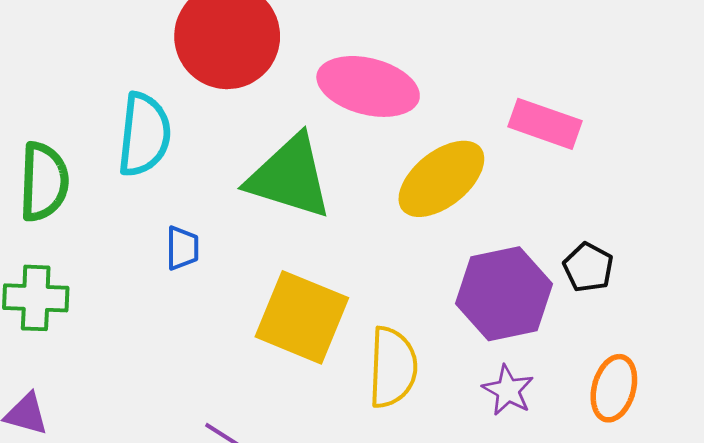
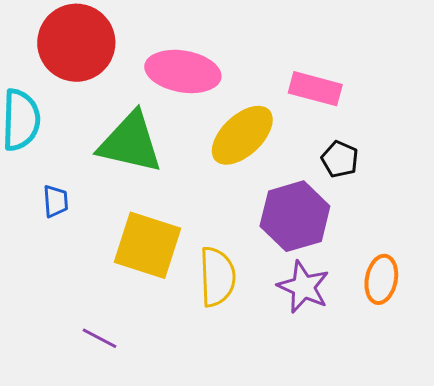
black pentagon: (588, 267) -> (340, 159), moved
purple star: (508, 390) -> (303, 287), size x1.4

